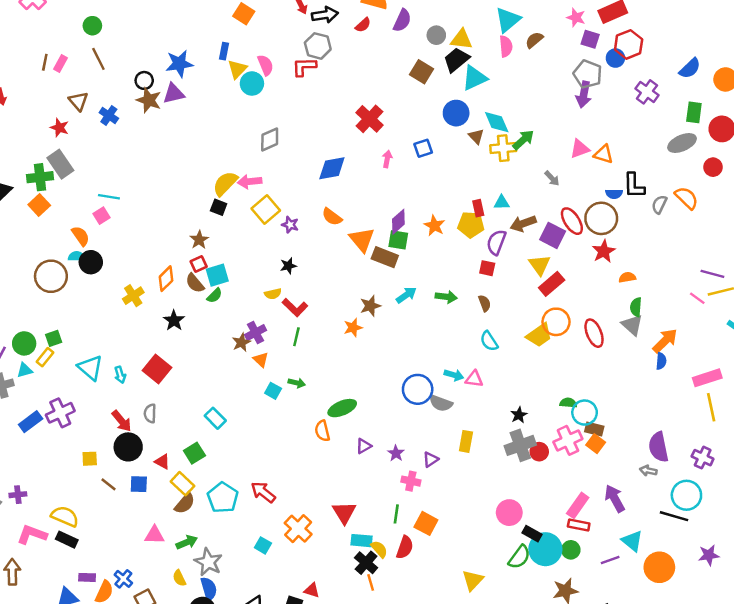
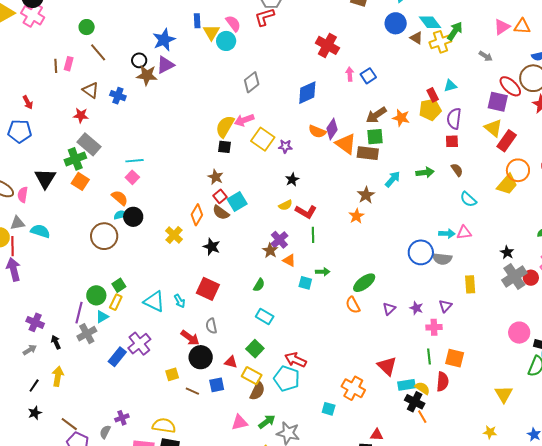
blue square: (423, 148) -> (368, 76), moved
purple diamond: (398, 222) -> (332, 129), moved
brown arrow: (523, 224) -> (376, 115), moved
green semicircle: (215, 296) -> (259, 285), moved
red arrow: (263, 492) -> (296, 360), moved

